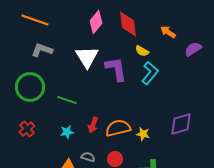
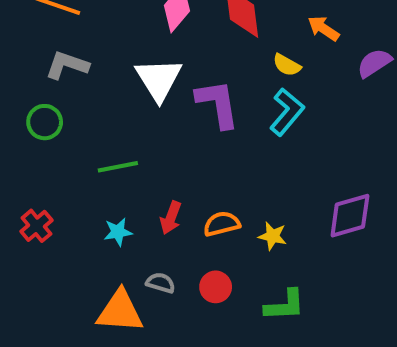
yellow semicircle: (142, 51) -> (287, 65), moved
green circle: (30, 87) -> (45, 122), moved, size x0.6
green line: (67, 100) -> (118, 167), turned -30
orange semicircle: (118, 128) -> (222, 224), size x0.7

